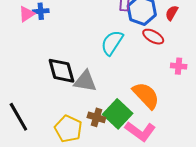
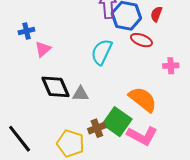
pink triangle: (27, 14) -> (43, 49), moved
gray triangle: (85, 81) -> (81, 94), size x0.7
brown cross: (96, 117) -> (97, 128), turned -30

